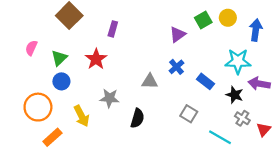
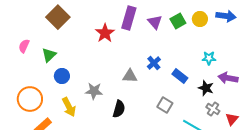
purple rectangle: (113, 29) -> (129, 18), moved, size x1.6
blue arrow: (256, 30) -> (226, 16), moved, turned 90
purple triangle: (178, 34) -> (155, 22), moved, turned -35
red star: (96, 59) -> (105, 33), moved
cyan star: (238, 61) -> (209, 58), size x0.6
blue circle: (61, 81) -> (62, 76), moved

